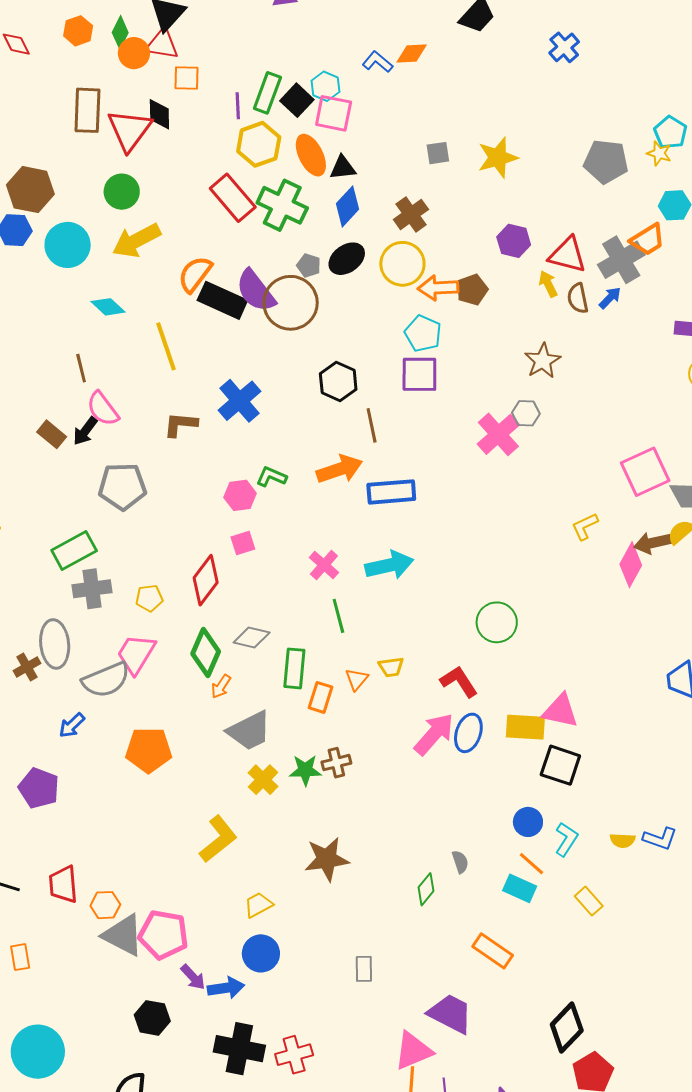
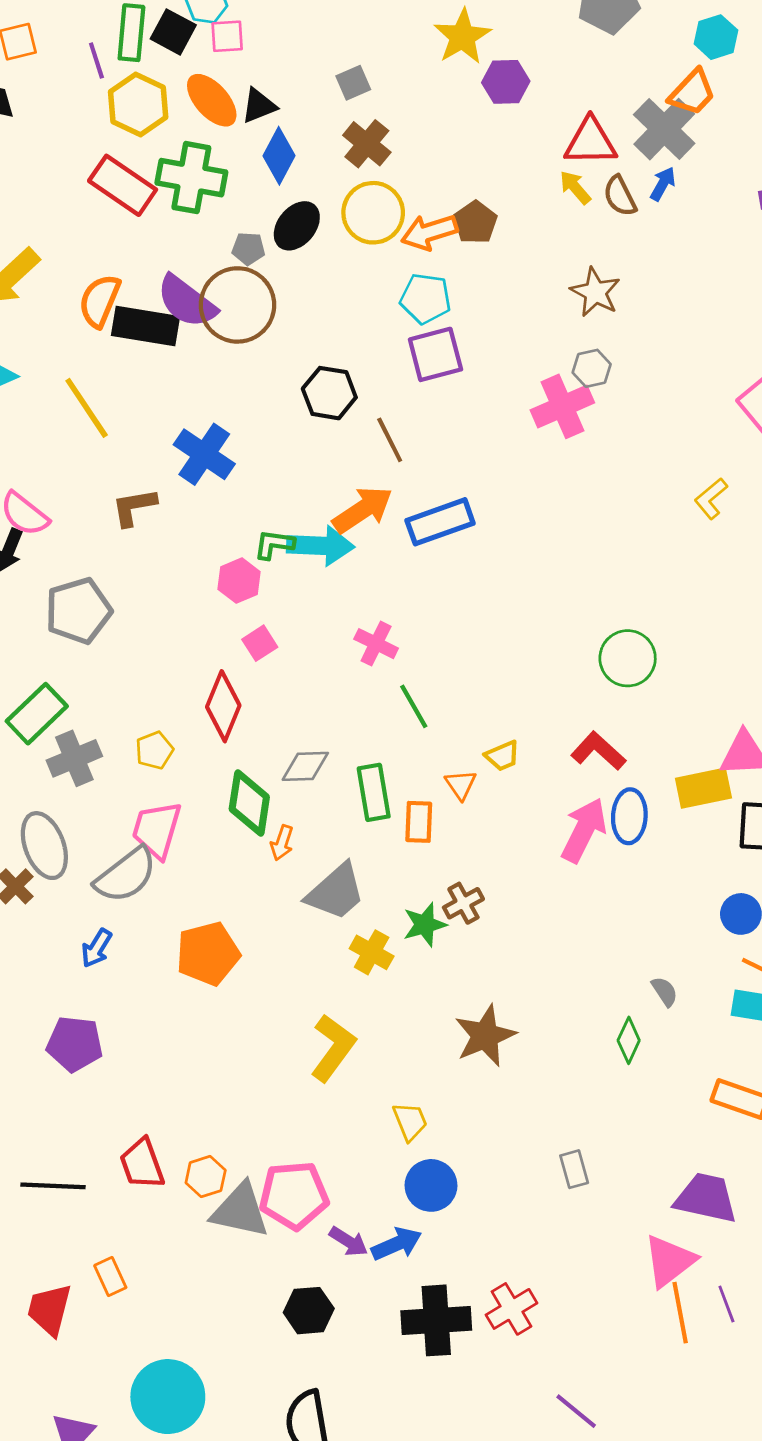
pink square: (334, 113) -> (227, 36), size x0.7
gray square: (438, 153) -> (353, 83), moved
purple hexagon: (514, 241) -> (506, 82), moved
pink cross: (498, 434) -> (562, 406), turned 33
cyan arrow: (389, 565) -> (321, 546), moved, turned 30
yellow trapezoid: (258, 905) -> (410, 1121), turned 112

